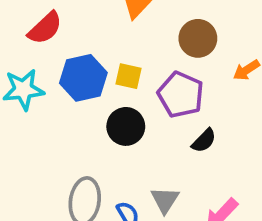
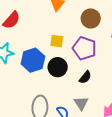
blue hexagon: (83, 78) -> (33, 60), moved
black semicircle: (204, 141) -> (85, 77), moved

